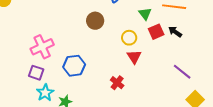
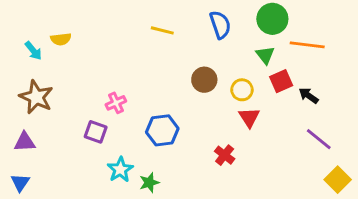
brown circle: (95, 21) -> (204, 80), moved
black arrow: (175, 32) -> (309, 96), moved
pink cross: (42, 47) -> (116, 103), size x0.6
purple square: (36, 73) -> (96, 132), moved

